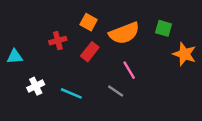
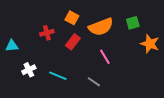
green square: (164, 28) -> (133, 23), turned -32
gray line: (116, 91) -> (94, 82), moved

